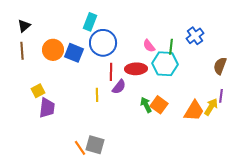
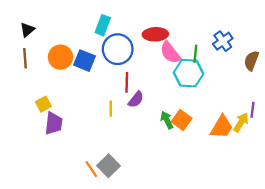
pink semicircle: (149, 46) -> (170, 53), size x1.5
brown semicircle: (220, 66) -> (251, 61), moved
red ellipse: (136, 69) -> (155, 34), moved
gray square: (95, 145) -> (108, 166), turned 30

